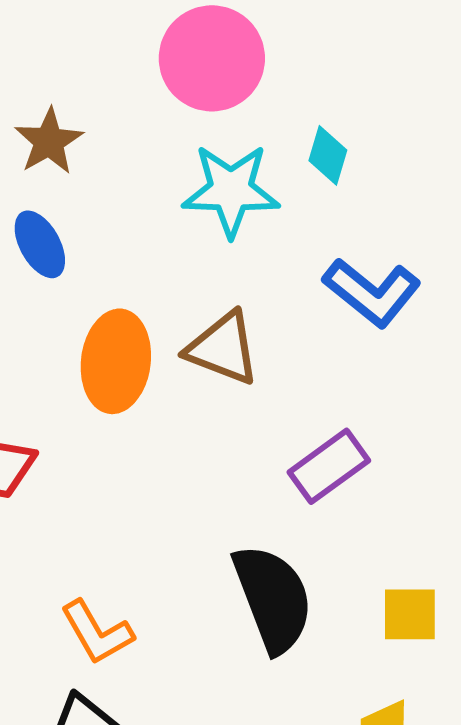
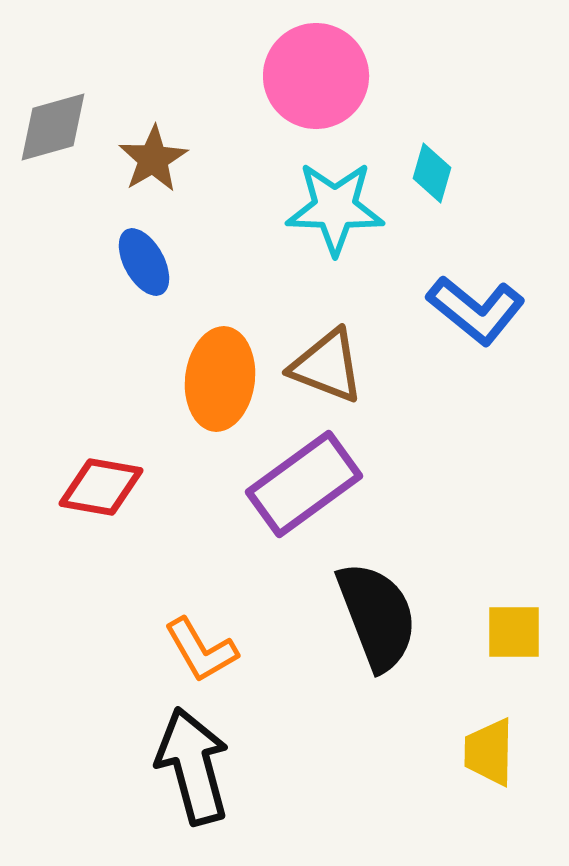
purple rectangle: (329, 466) -> (304, 484), moved, size x1.4

